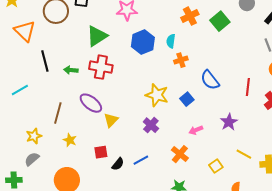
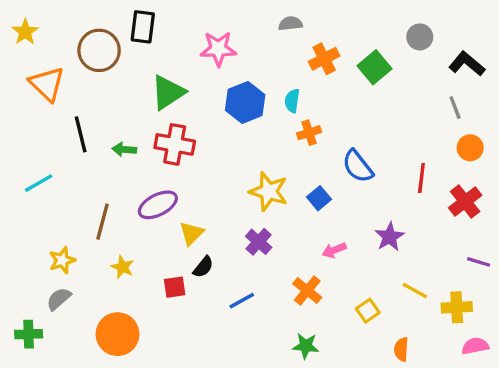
purple ellipse: (91, 103) -> (158, 205), turned -65
black semicircle: (118, 164) -> (203, 267), moved

